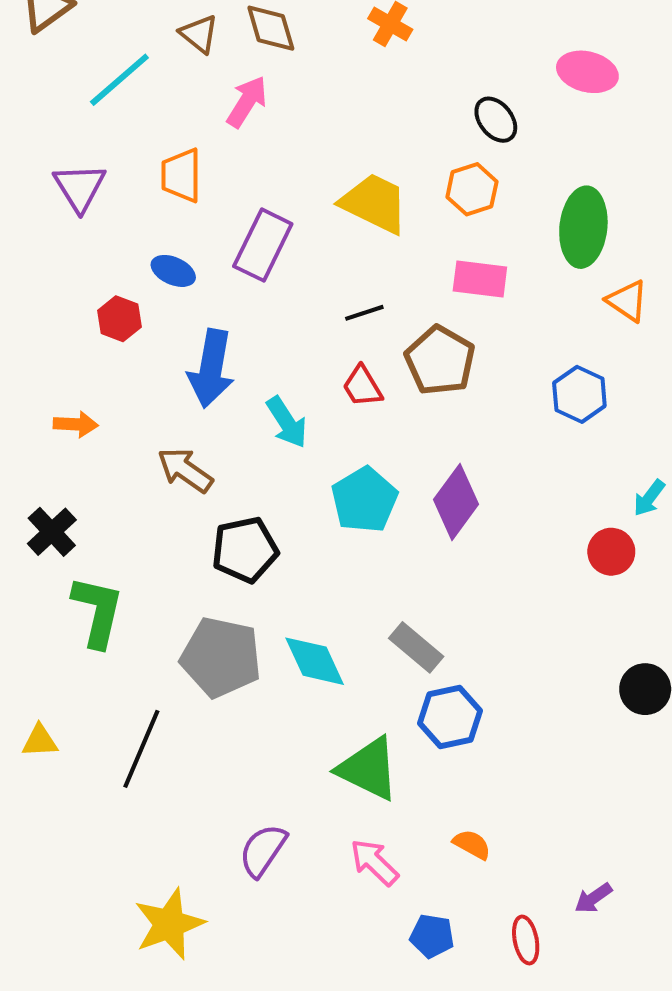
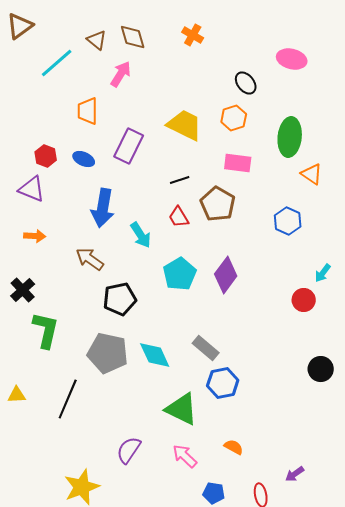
purple triangle: (80, 187) -> (32, 189), moved, turned -36
red hexagon: (119, 319) -> (46, 156), moved

